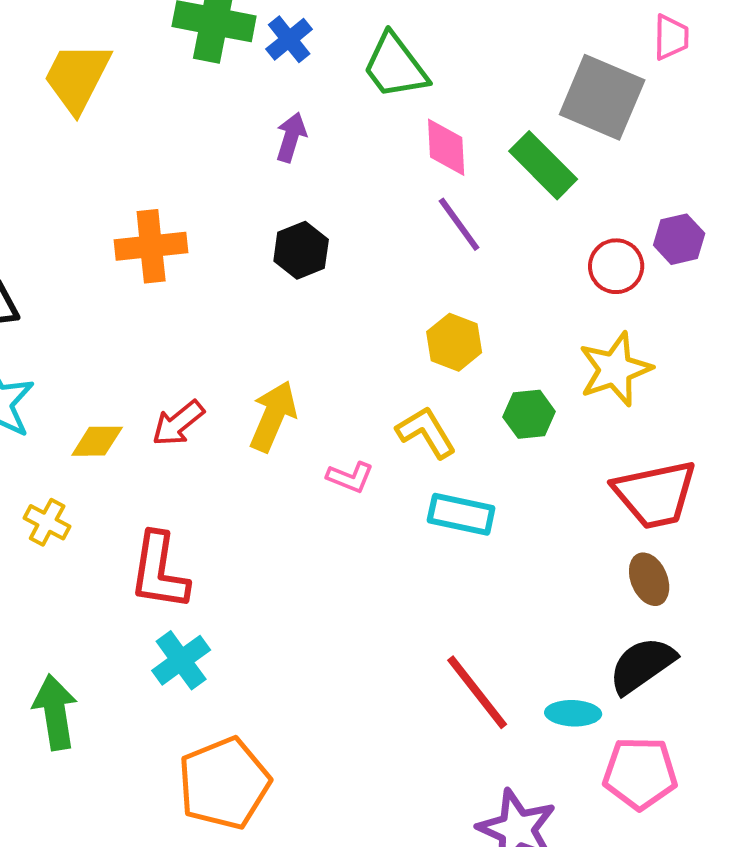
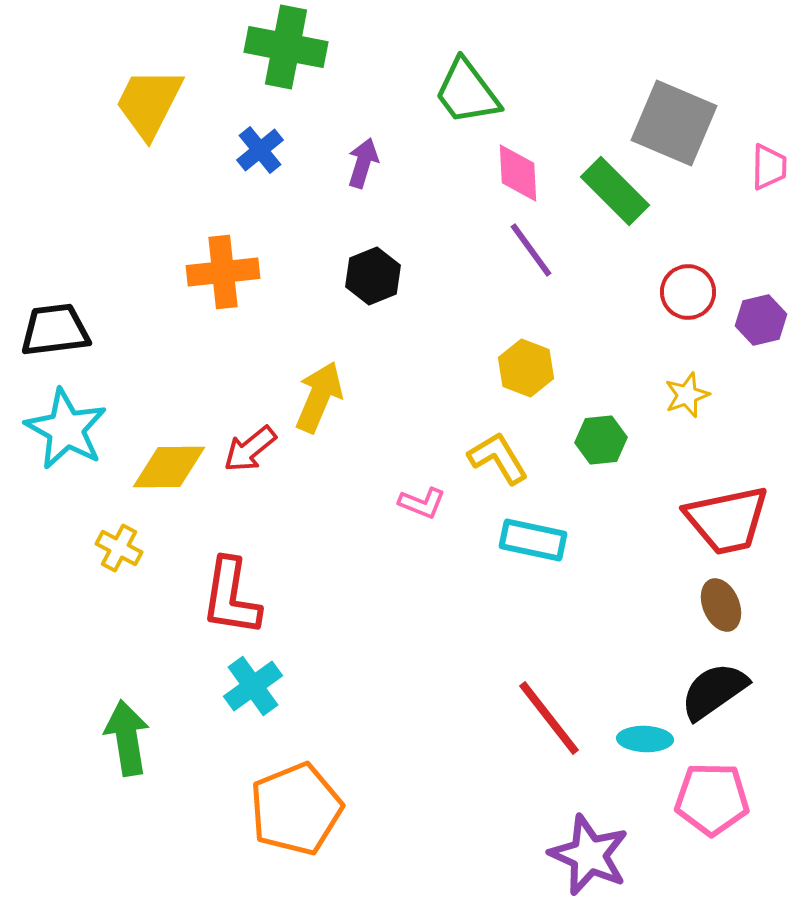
pink trapezoid: (671, 37) -> (769, 167), moved
blue cross: (289, 39) -> (260, 150), moved
purple hexagon: (679, 239) -> (761, 320), moved
yellow star: (615, 369) -> (687, 395), size x0.6
yellow arrow: (273, 416) -> (319, 397), moved
yellow diamond: (97, 441) -> (169, 467), size x1.4

